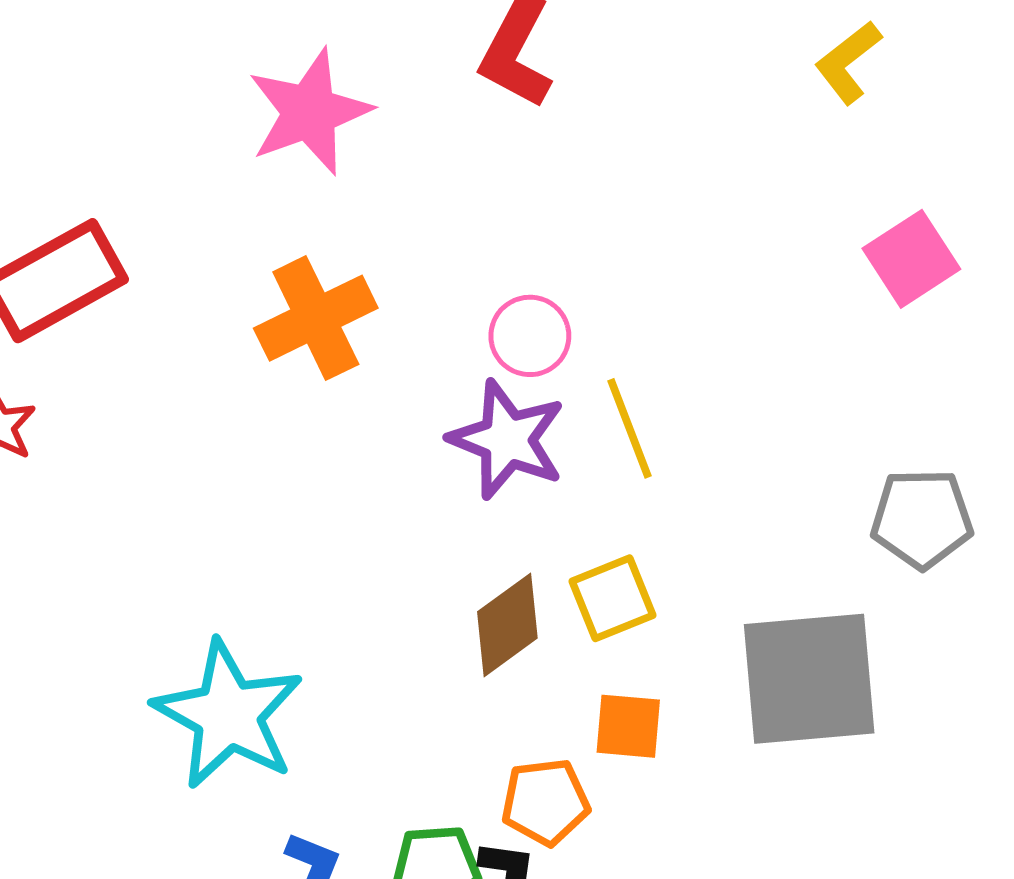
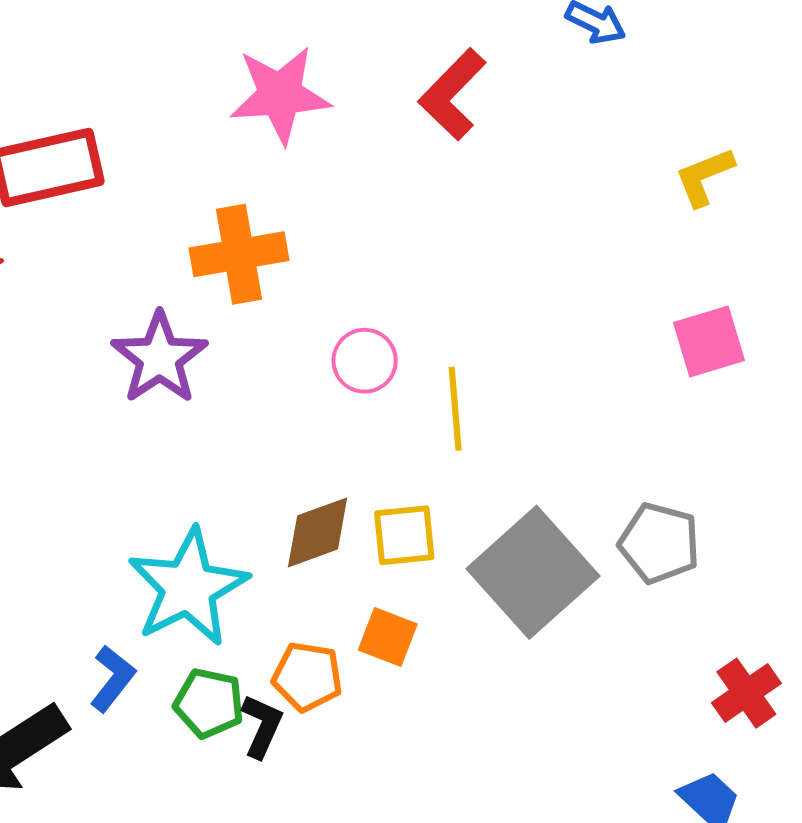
pink circle: (530, 336) -> (365, 361), moved
purple star: (507, 440) -> (159, 358), moved
gray square: (809, 679) -> (533, 572), moved, turned 37
cyan star: (228, 715) -> (188, 587), moved

